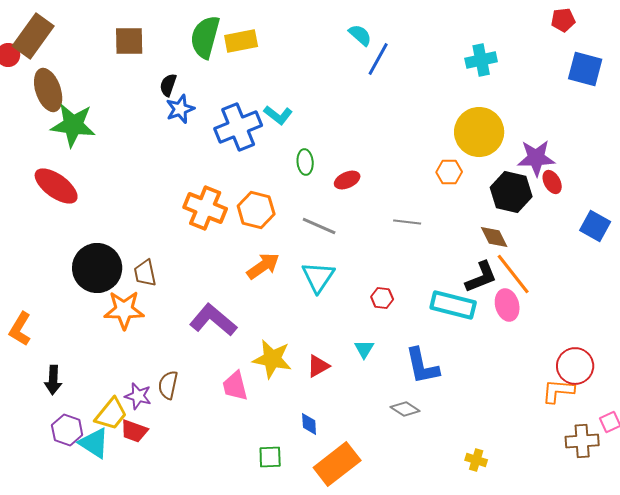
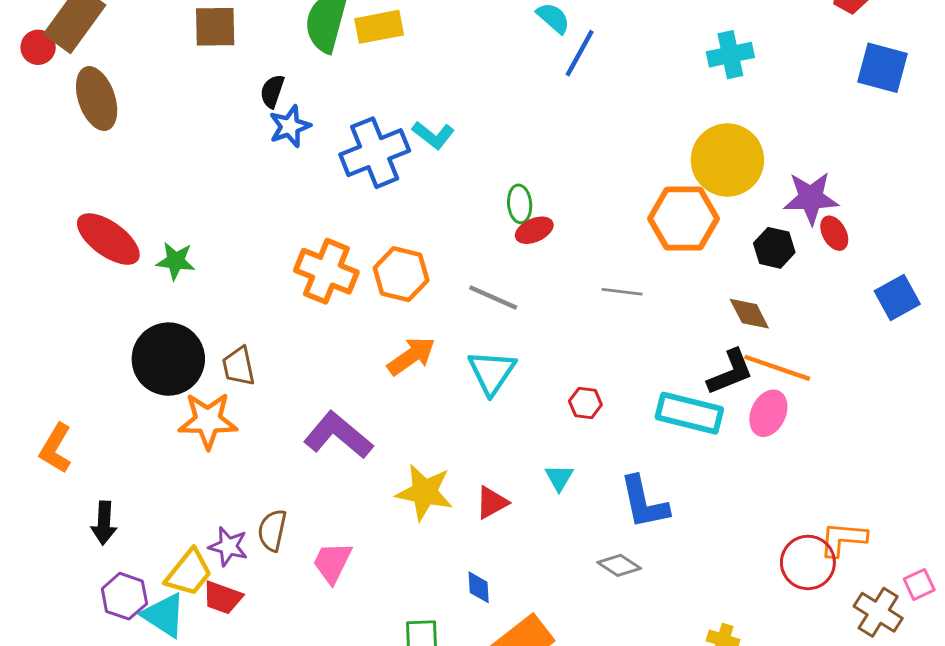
green star: (73, 125) -> (176, 261), moved, size x0.6
green ellipse: (305, 162) -> (520, 204), moved
orange hexagon: (449, 172) -> (684, 219), size x1.8
black hexagon: (511, 192) -> (774, 248), size x0.7
blue square: (595, 226) -> (897, 298), turned 32
orange line: (513, 274) -> (777, 368), turned -33
pink ellipse: (507, 305) -> (768, 413), turned 40
red circle: (575, 366) -> (808, 562), moved
pink trapezoid: (235, 386) -> (332, 562), moved, turned 40
brown cross: (582, 441) -> (878, 612), turned 36

